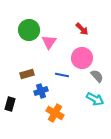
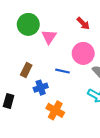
brown rectangle: (27, 74) -> (26, 70), turned -48

